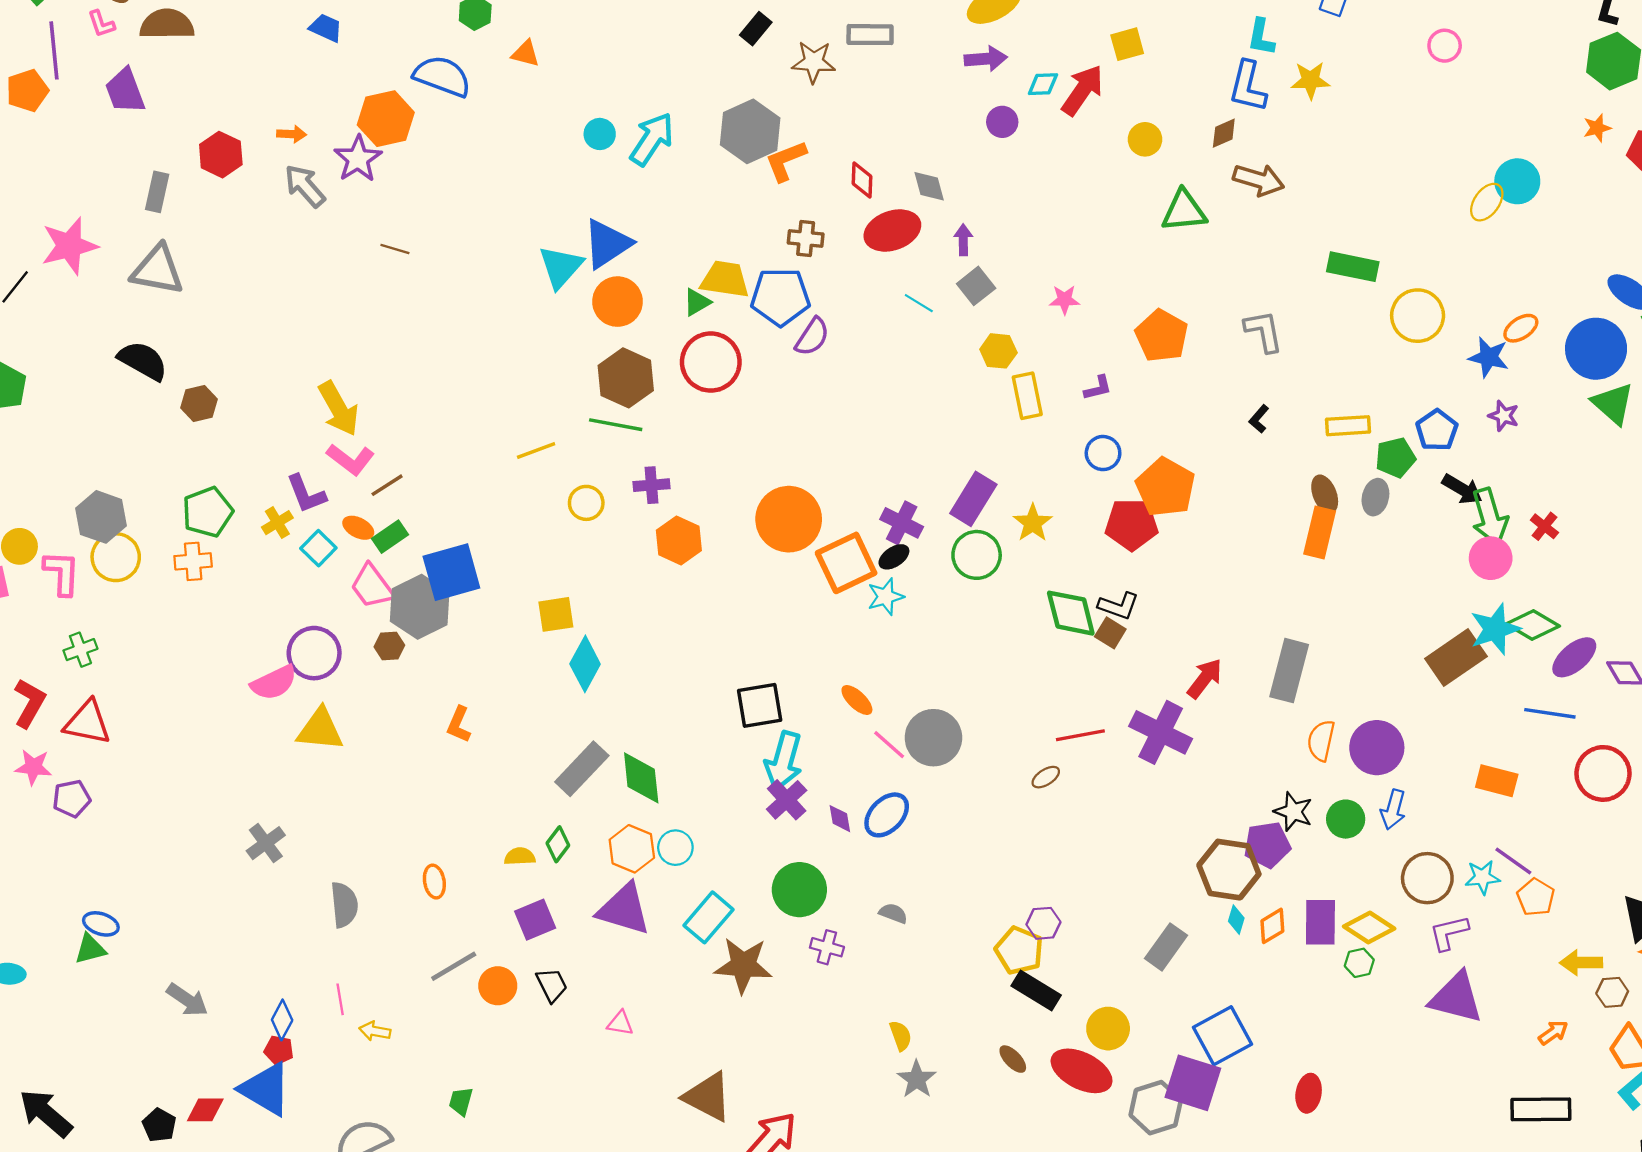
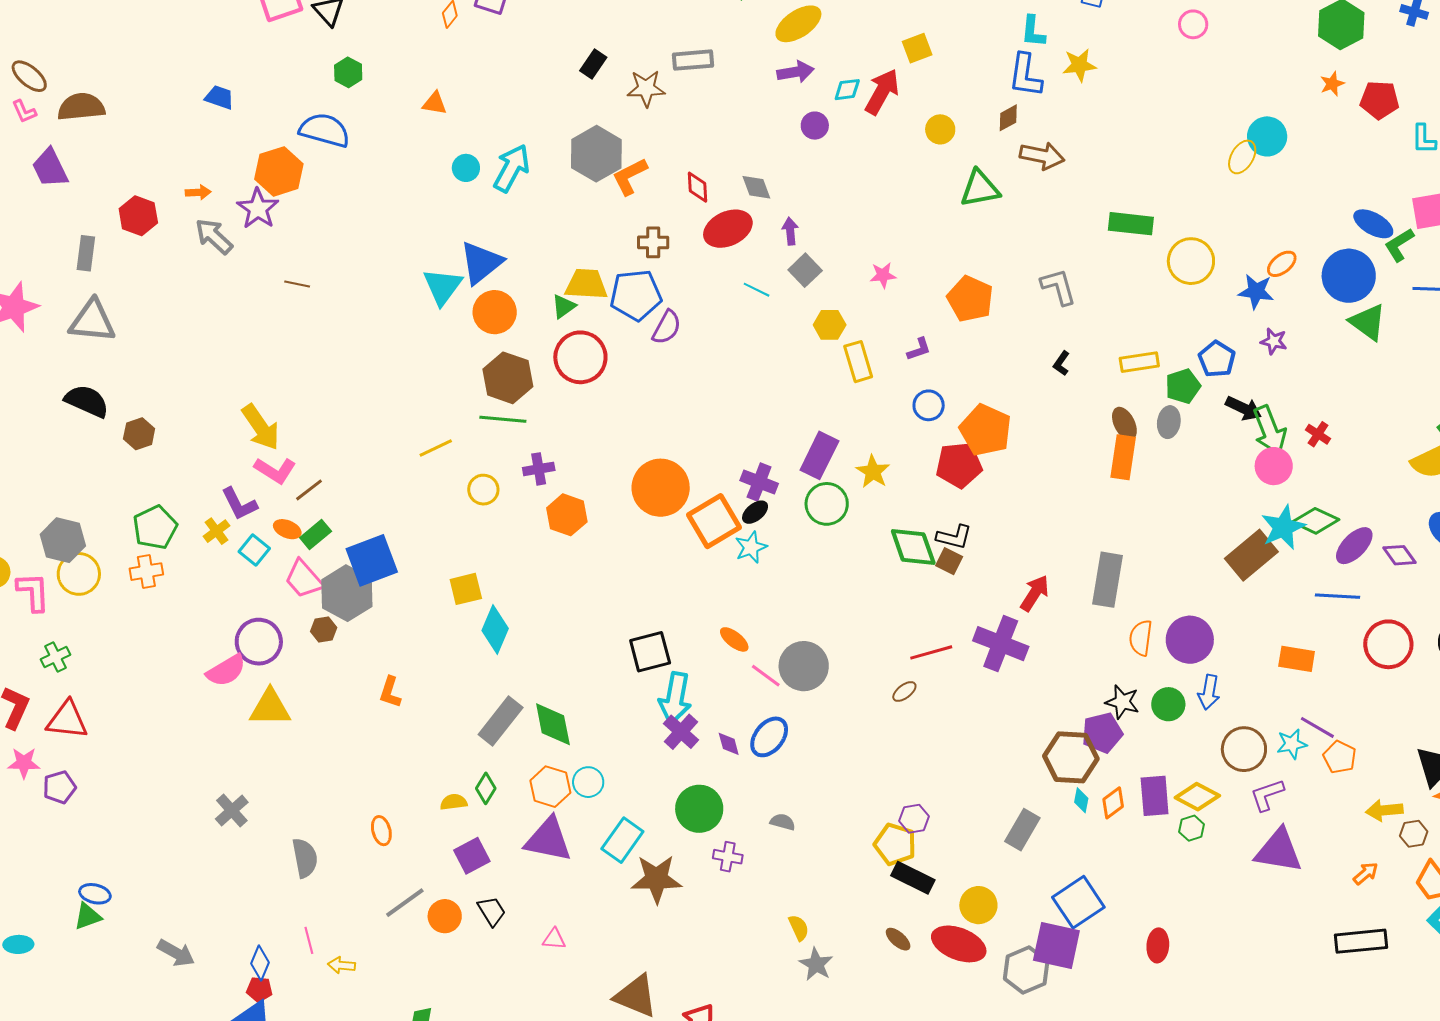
orange triangle: (526, 54) -> (435, 103), moved

